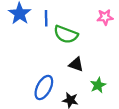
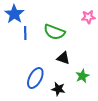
blue line: (46, 18) -> (25, 33), moved

